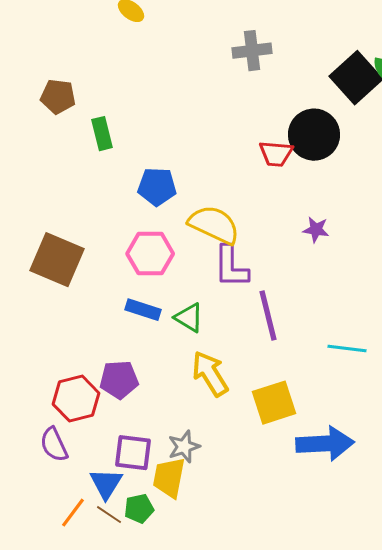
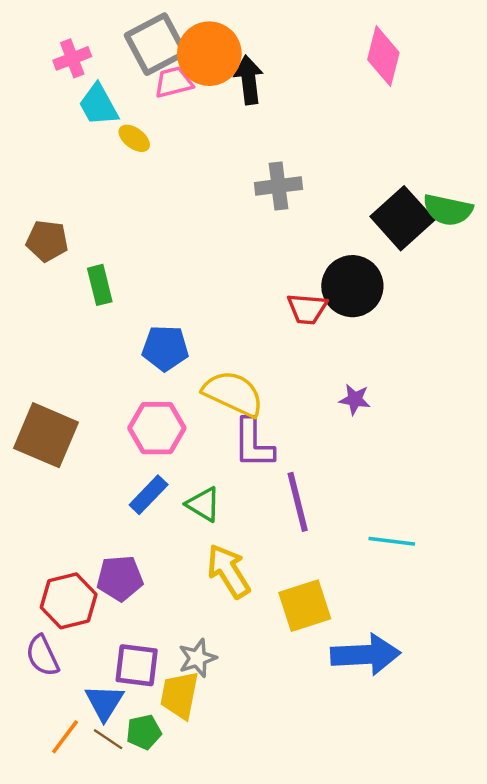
blue rectangle: (143, 310) -> (149, 495), turned -64

